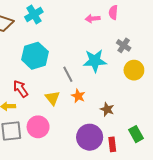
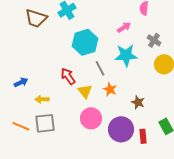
pink arrow: (93, 19) -> (124, 27), moved, turned 152
cyan hexagon: (35, 56) -> (85, 42), moved
red arrow: (21, 89) -> (68, 76), moved
pink circle: (38, 127) -> (91, 118), moved

